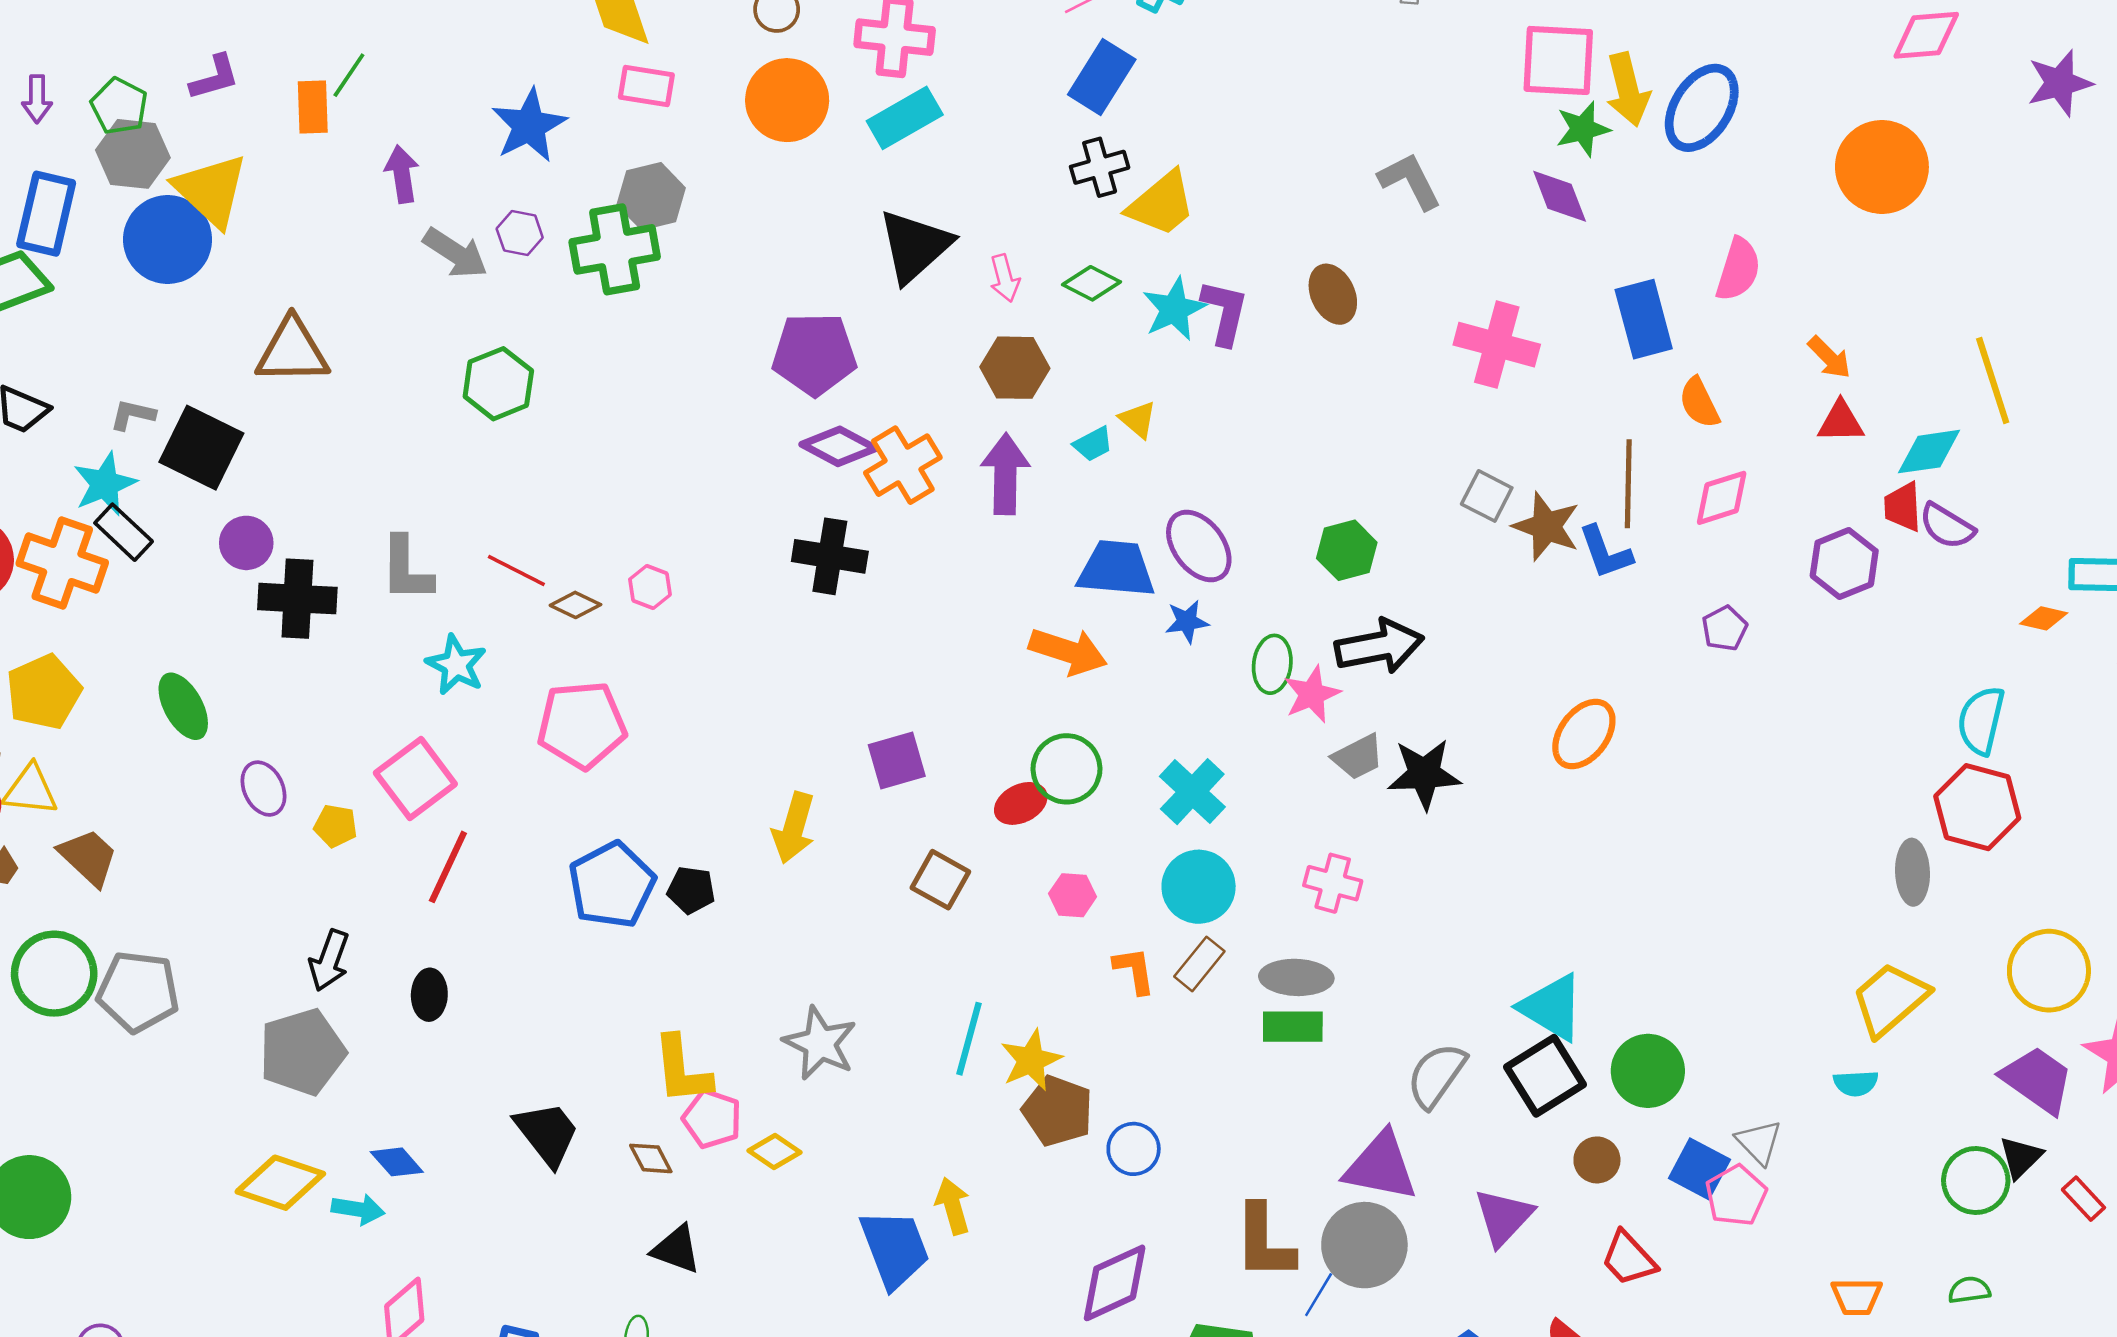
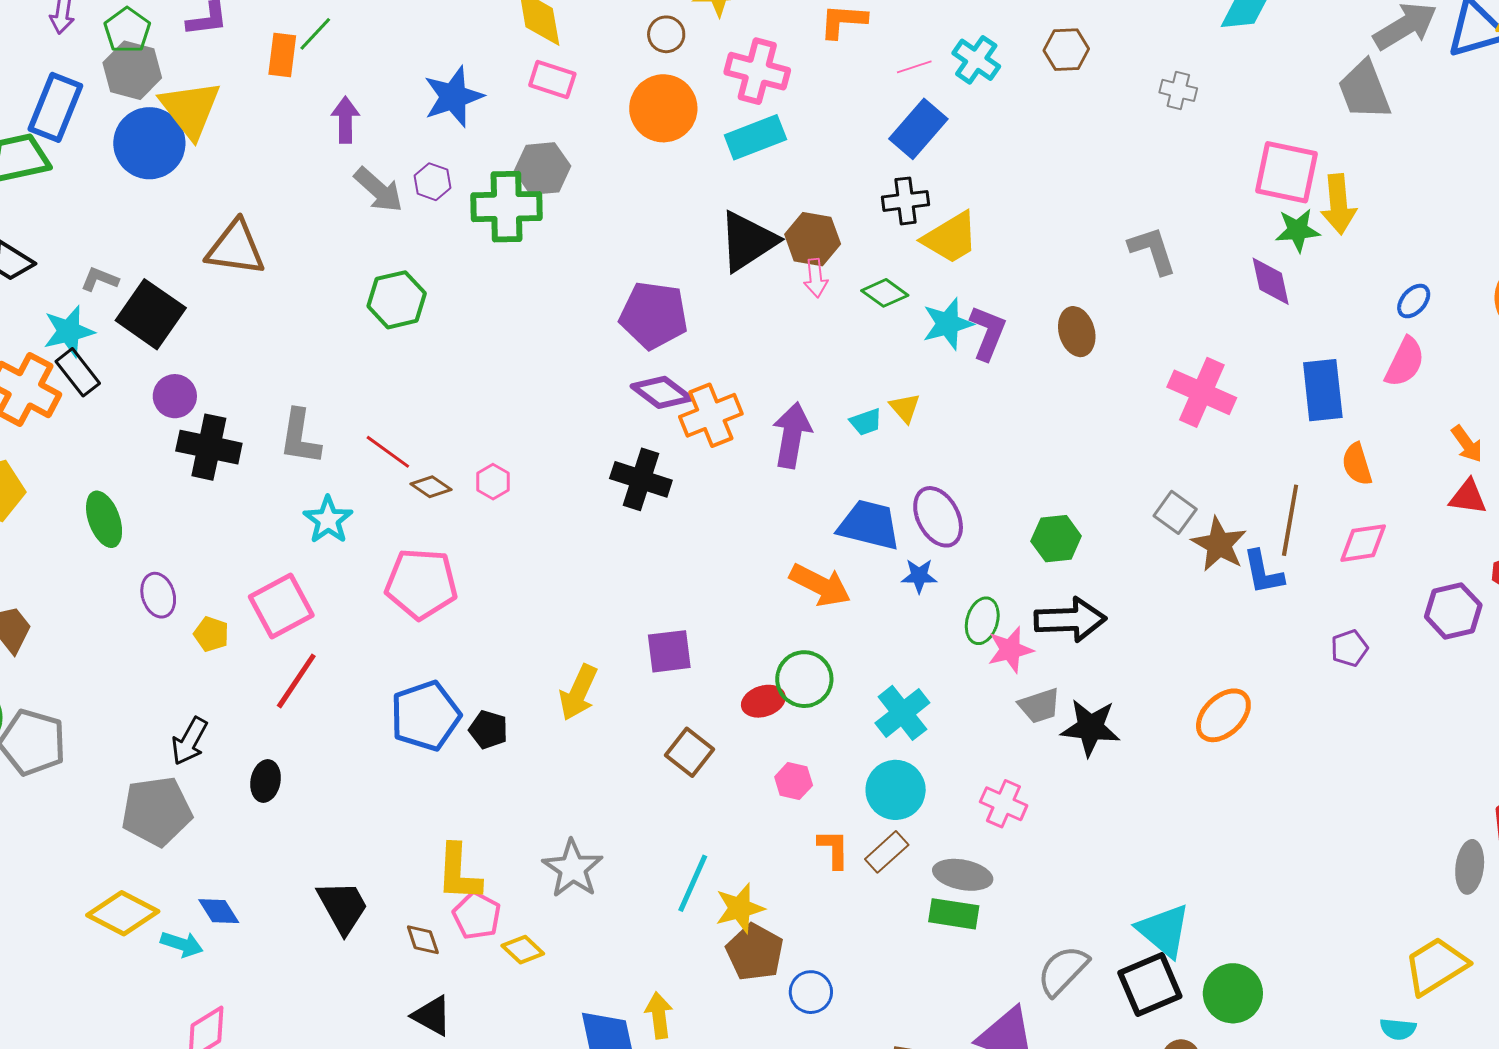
blue ellipse: (1702, 108) -> (1414, 301), moved, size x0.5
brown hexagon: (1015, 368) -> (813, 239), moved

